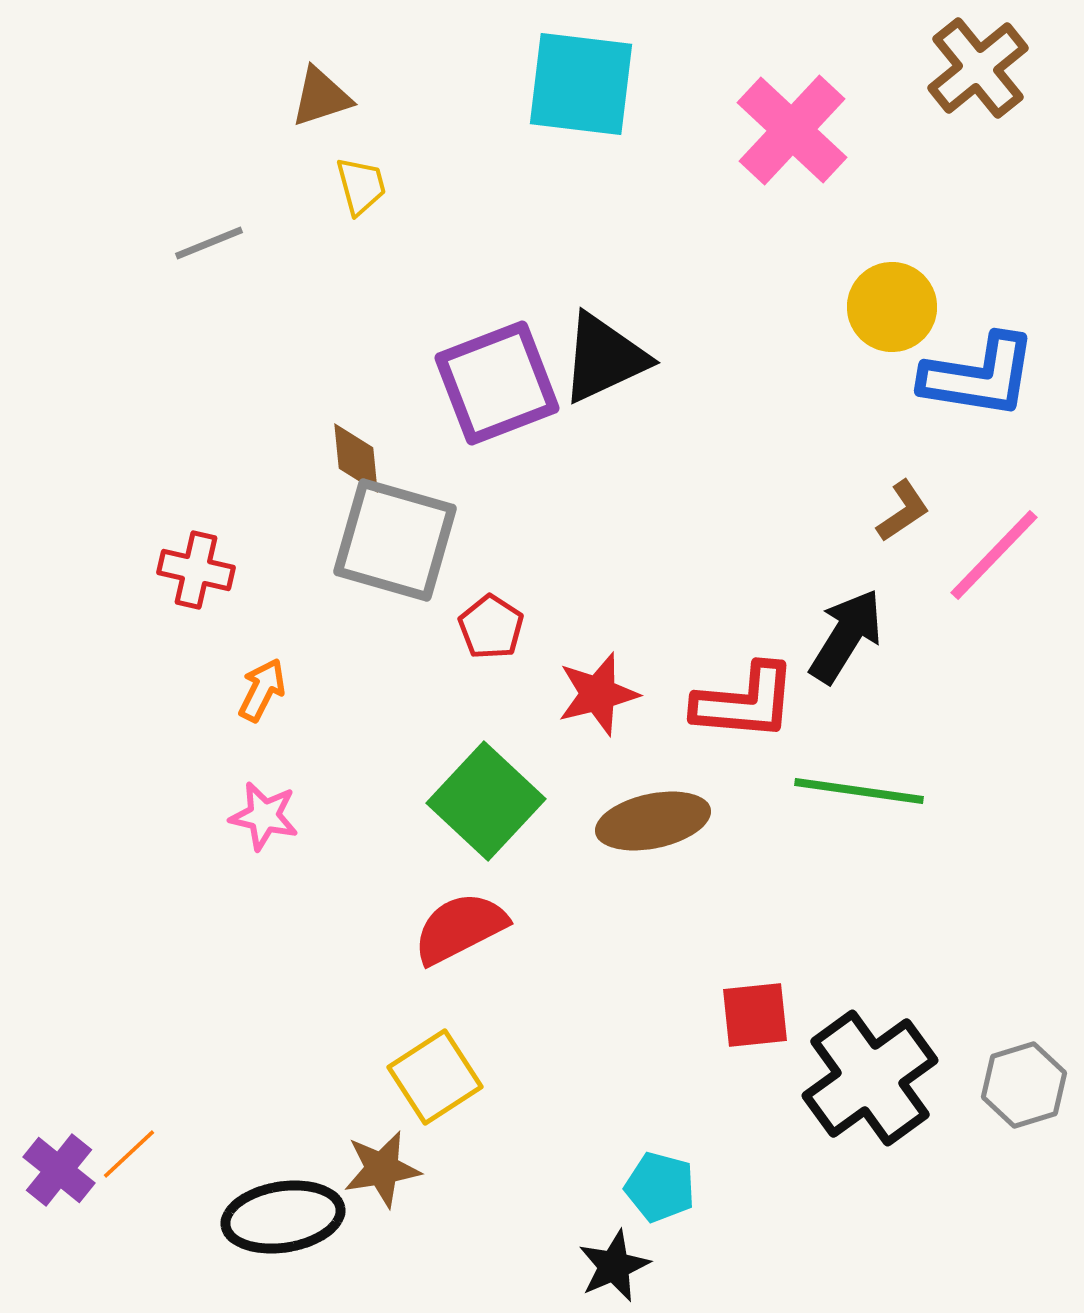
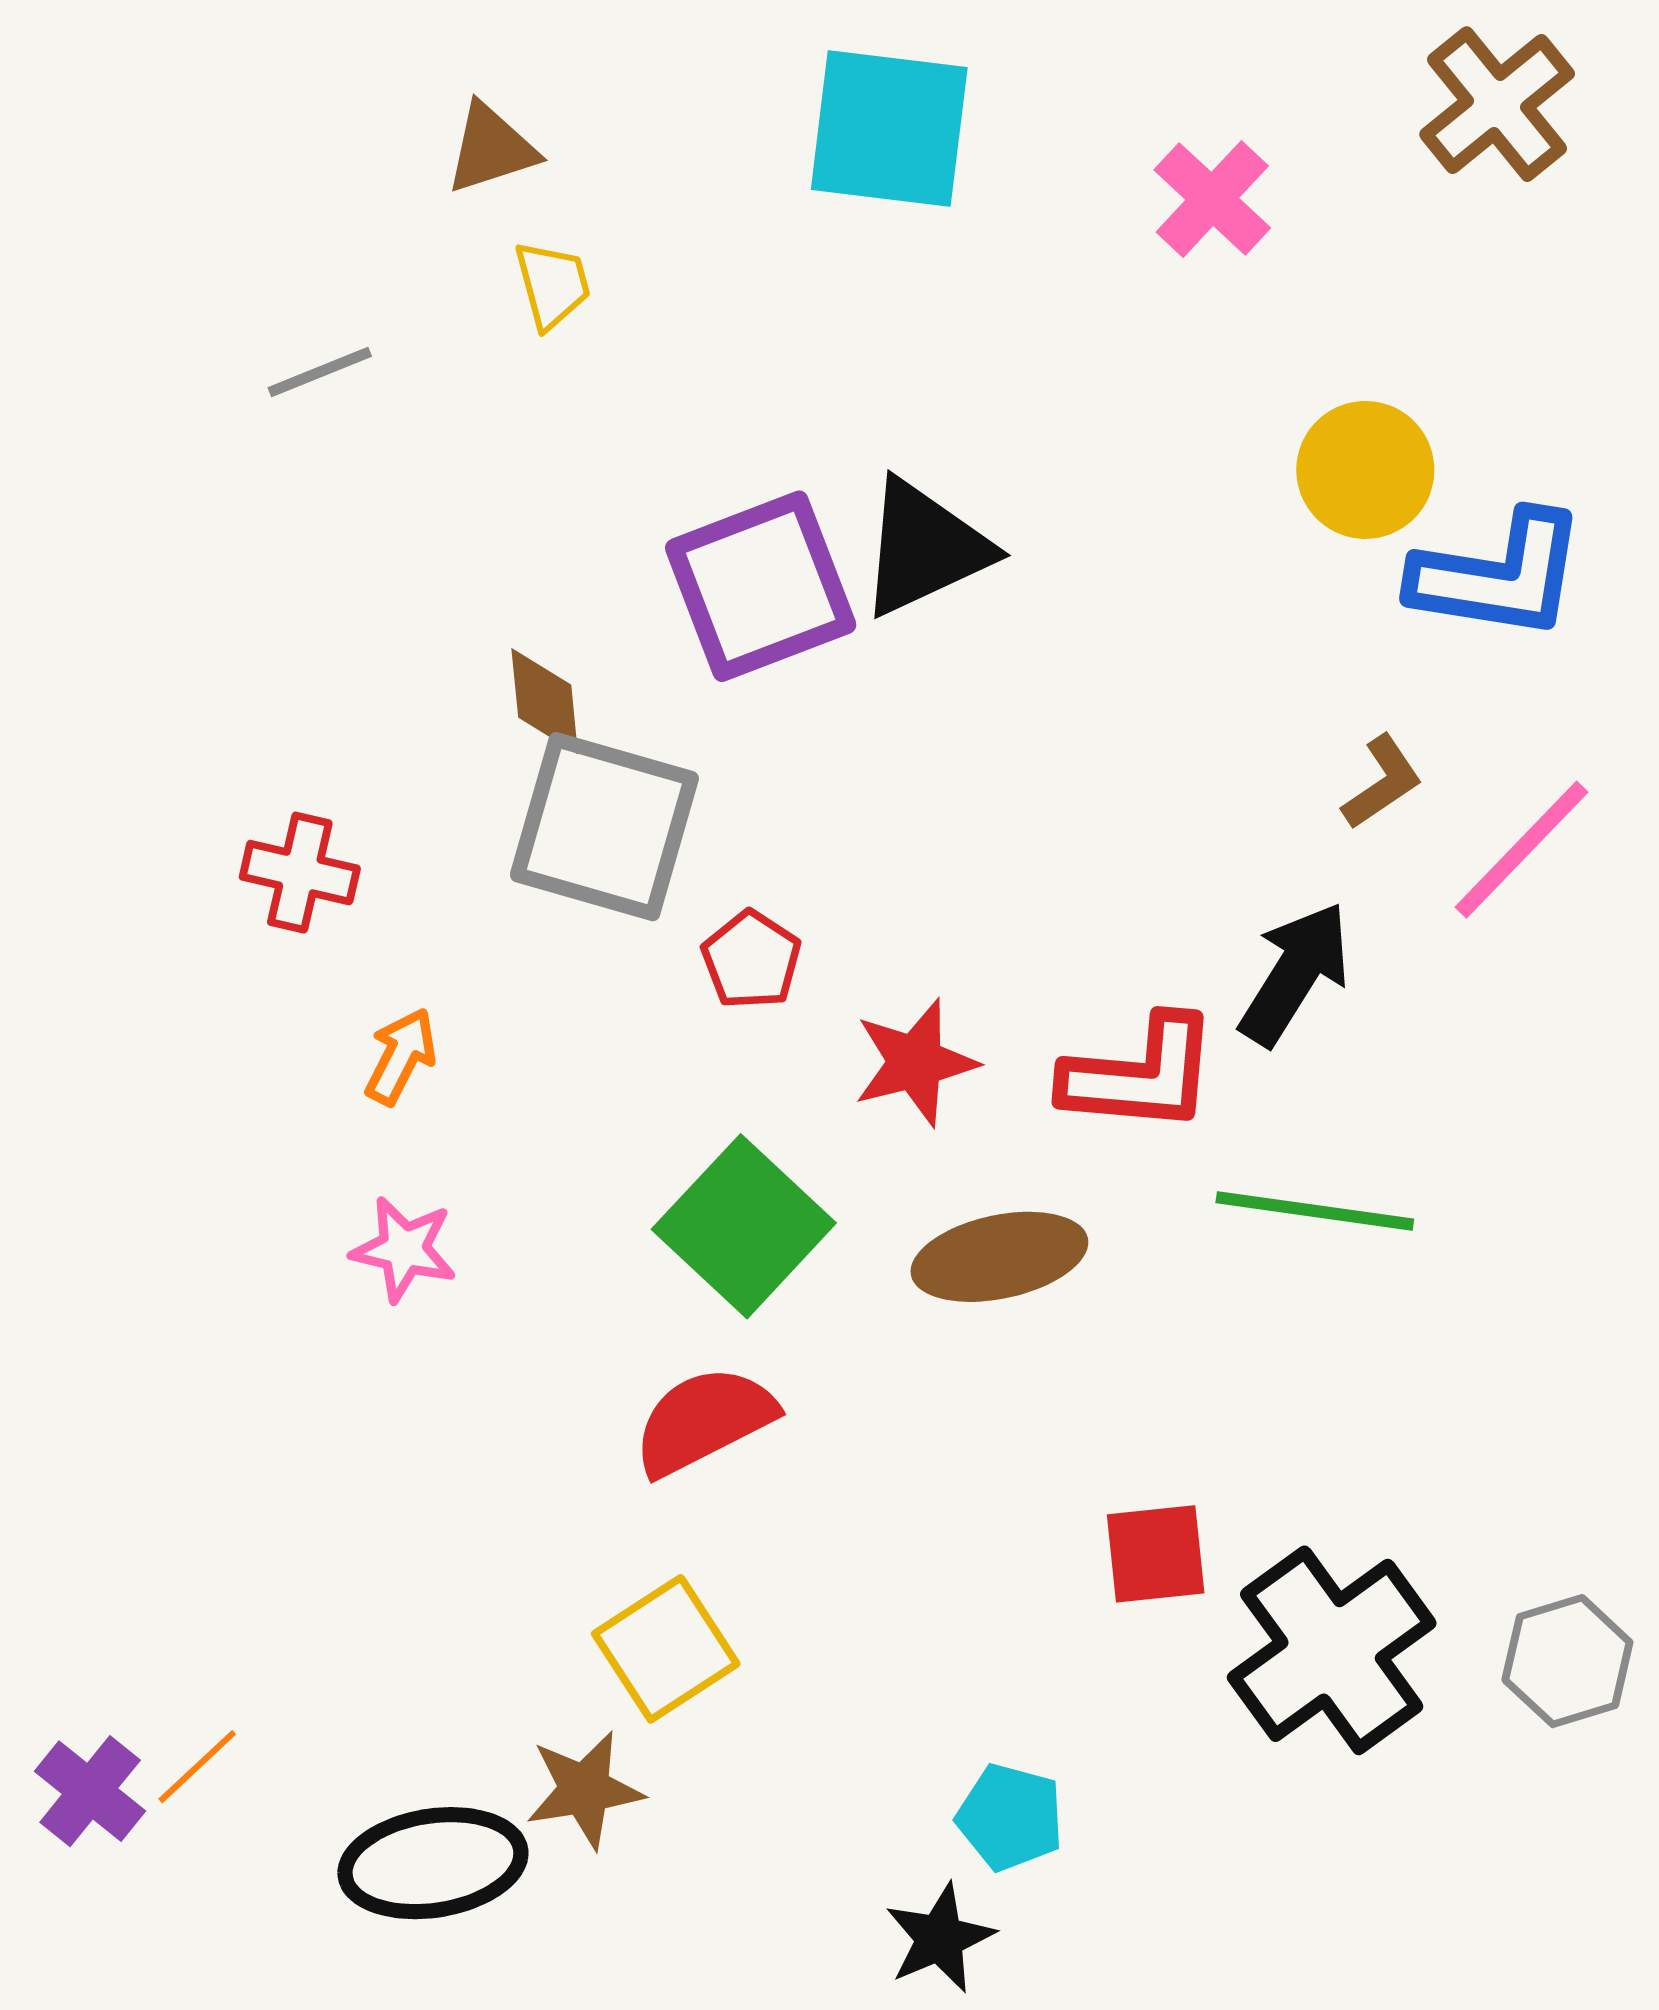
pink cross: (792, 130) -> (1212, 199), size x0.7

